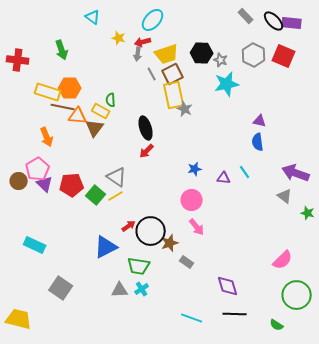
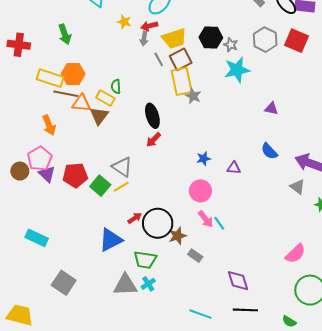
blue semicircle: (258, 142) -> (269, 151), moved, turned -36
cyan line: (245, 172) -> (219, 223), moved
gray triangle: (120, 290) -> (125, 285), size x1.4

